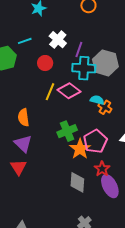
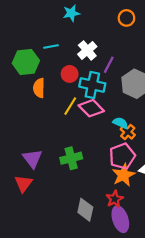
cyan cross: (84, 68) -> (92, 85), moved
orange semicircle: (23, 117) -> (39, 88), moved
green cross: (67, 131) -> (71, 158), moved
pink pentagon: (95, 141) -> (122, 156), moved
orange star: (80, 149) -> (123, 175), moved

